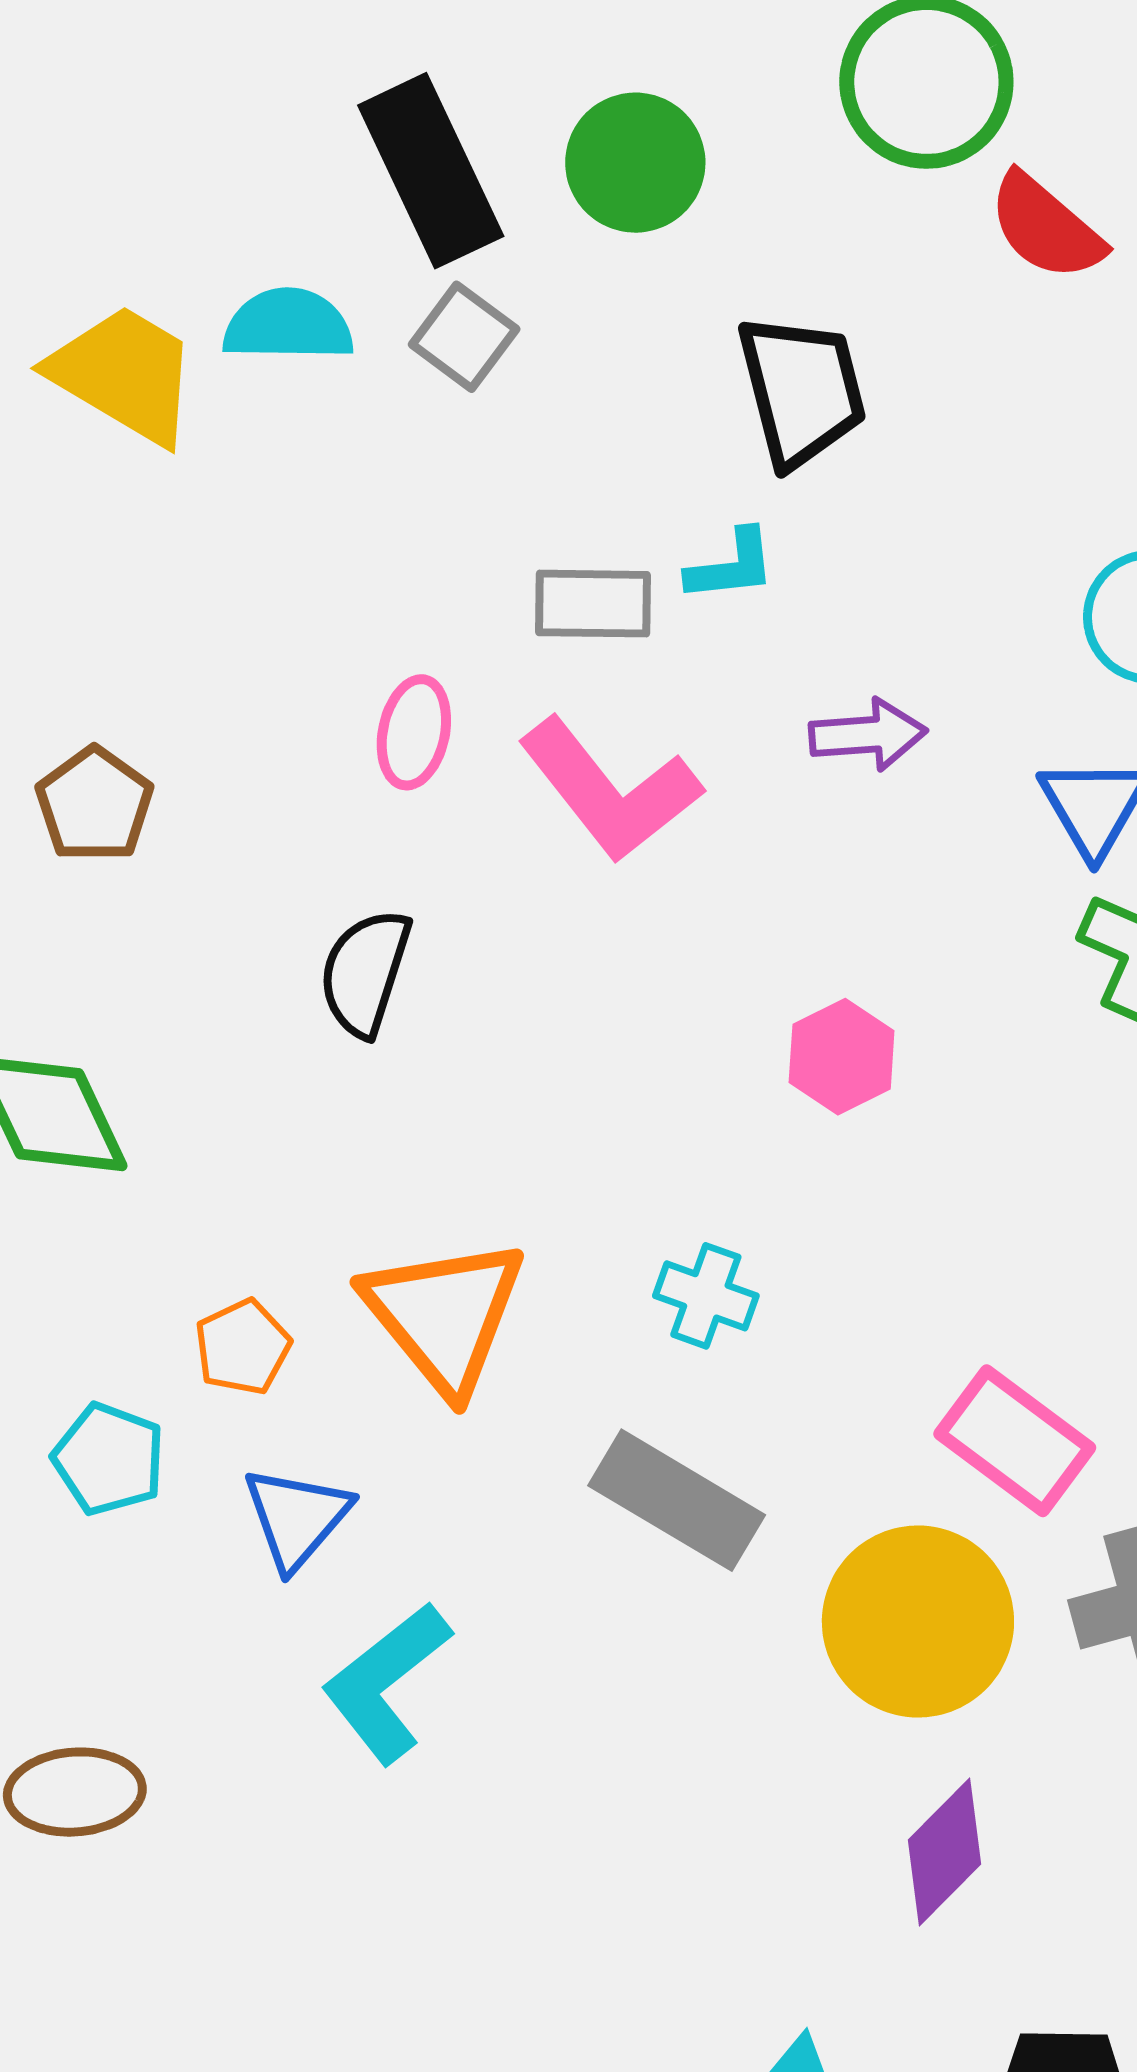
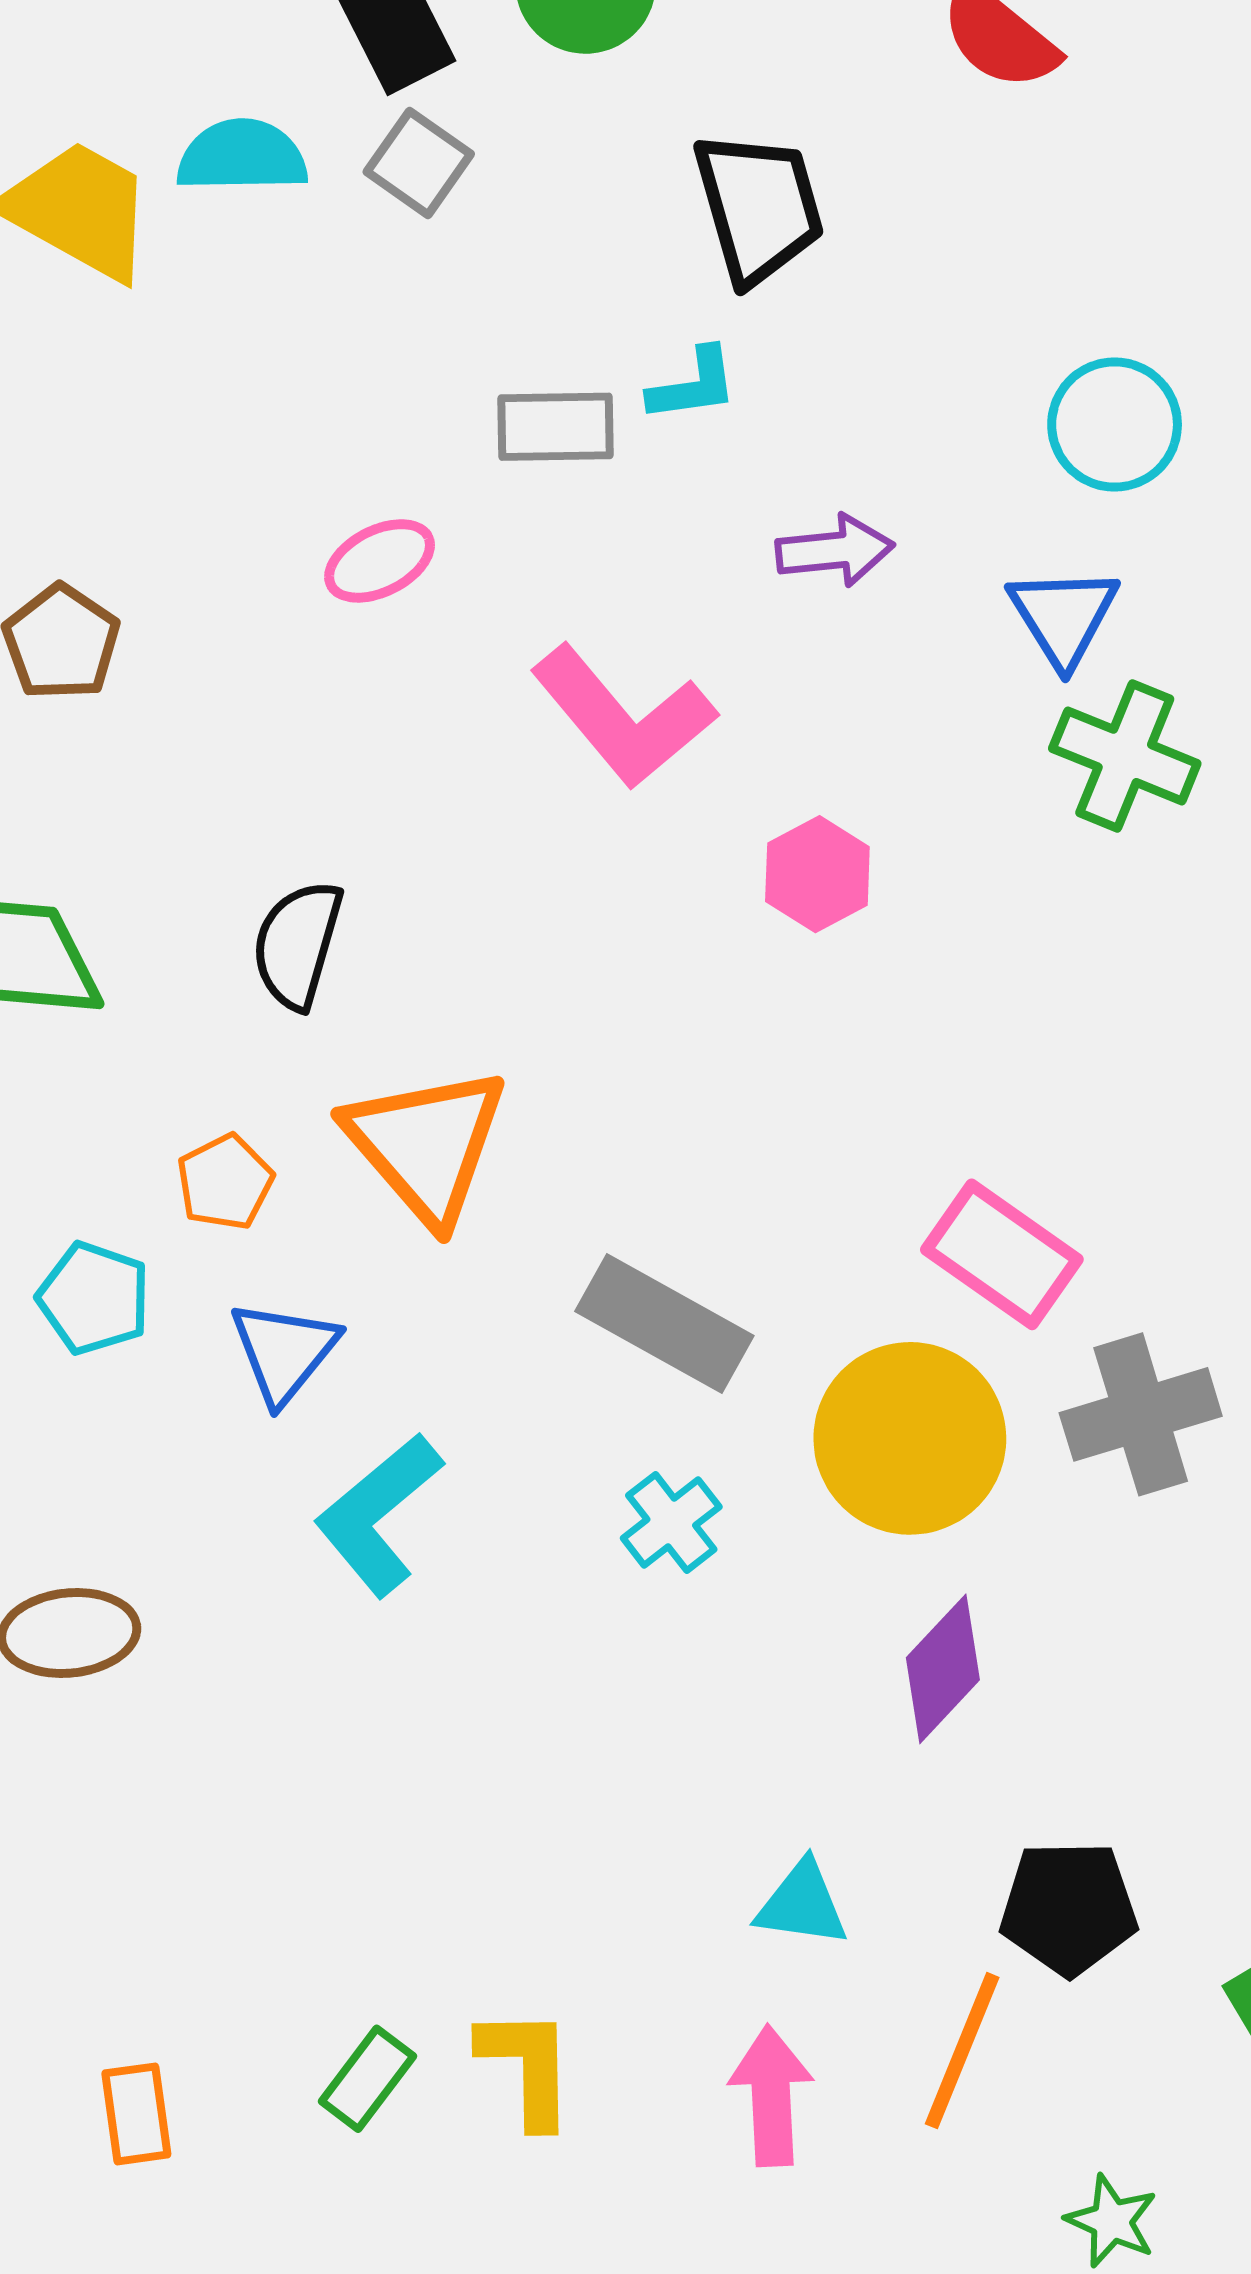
pink ellipse: (414, 732) -> (380, 561), turned 53
pink L-shape: (610, 790) -> (623, 717), moved
black semicircle: (365, 972) -> (297, 944), moved
cyan cross: (706, 1296) -> (671, 1522), moved, turned 34

